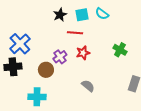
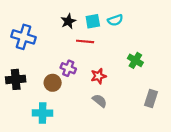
cyan semicircle: (102, 14) -> (115, 20), turned -56
blue cross: (20, 44) -> (23, 37), moved, turned -30
red star: (83, 53) -> (98, 76), moved
purple cross: (60, 57) -> (68, 68), turned -32

